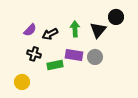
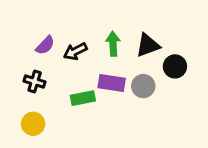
black circle: (116, 17) -> (175, 66), moved
black triangle: (98, 30) -> (148, 45), turned 30
black cross: (34, 54) -> (35, 82), moved

